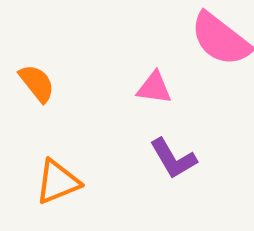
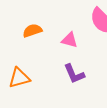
orange semicircle: (37, 83) -> (32, 31), moved, turned -78

